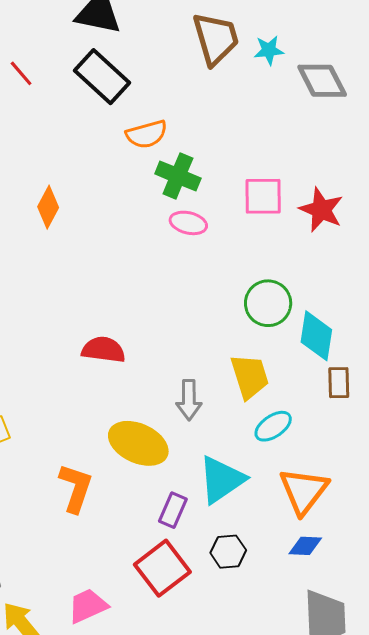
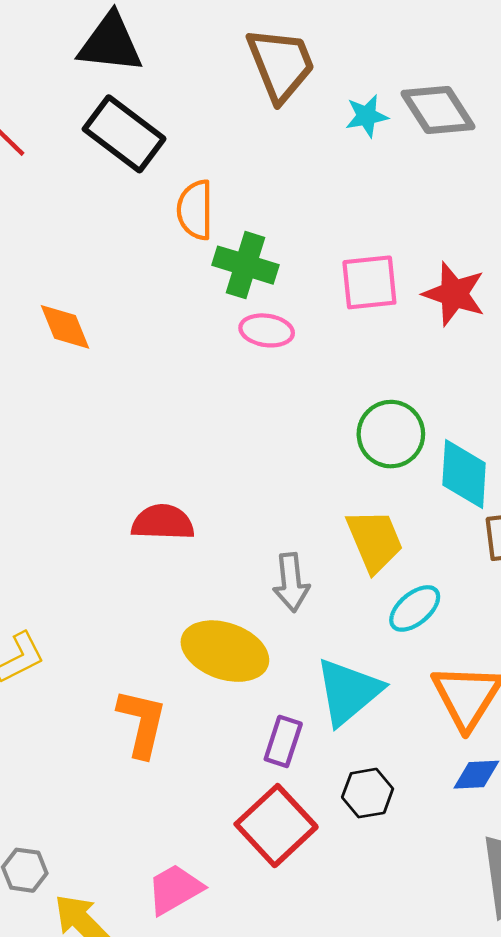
cyan star: (269, 50) -> (367, 116), moved
orange semicircle: (147, 134) -> (195, 210), turned 111
orange diamond: (48, 207) -> (65, 327), turned -45

